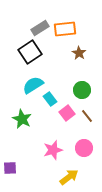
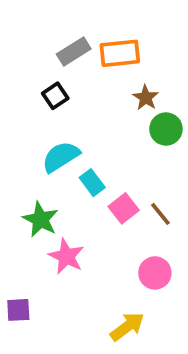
black square: (30, 52) -> (55, 96), size x0.6
green circle: (82, 90) -> (166, 129), moved
pink star: (53, 150) -> (66, 256), moved, turned -30

